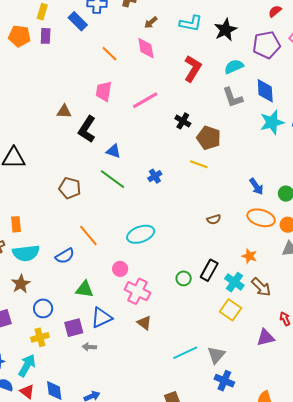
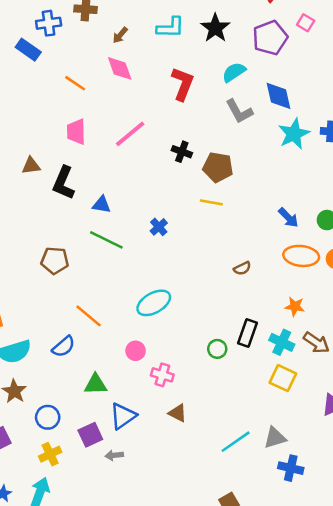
pink cross: (138, 291) -> (162, 375), size x0.7
gray triangle: (216, 355) -> (275, 438), turned 42

